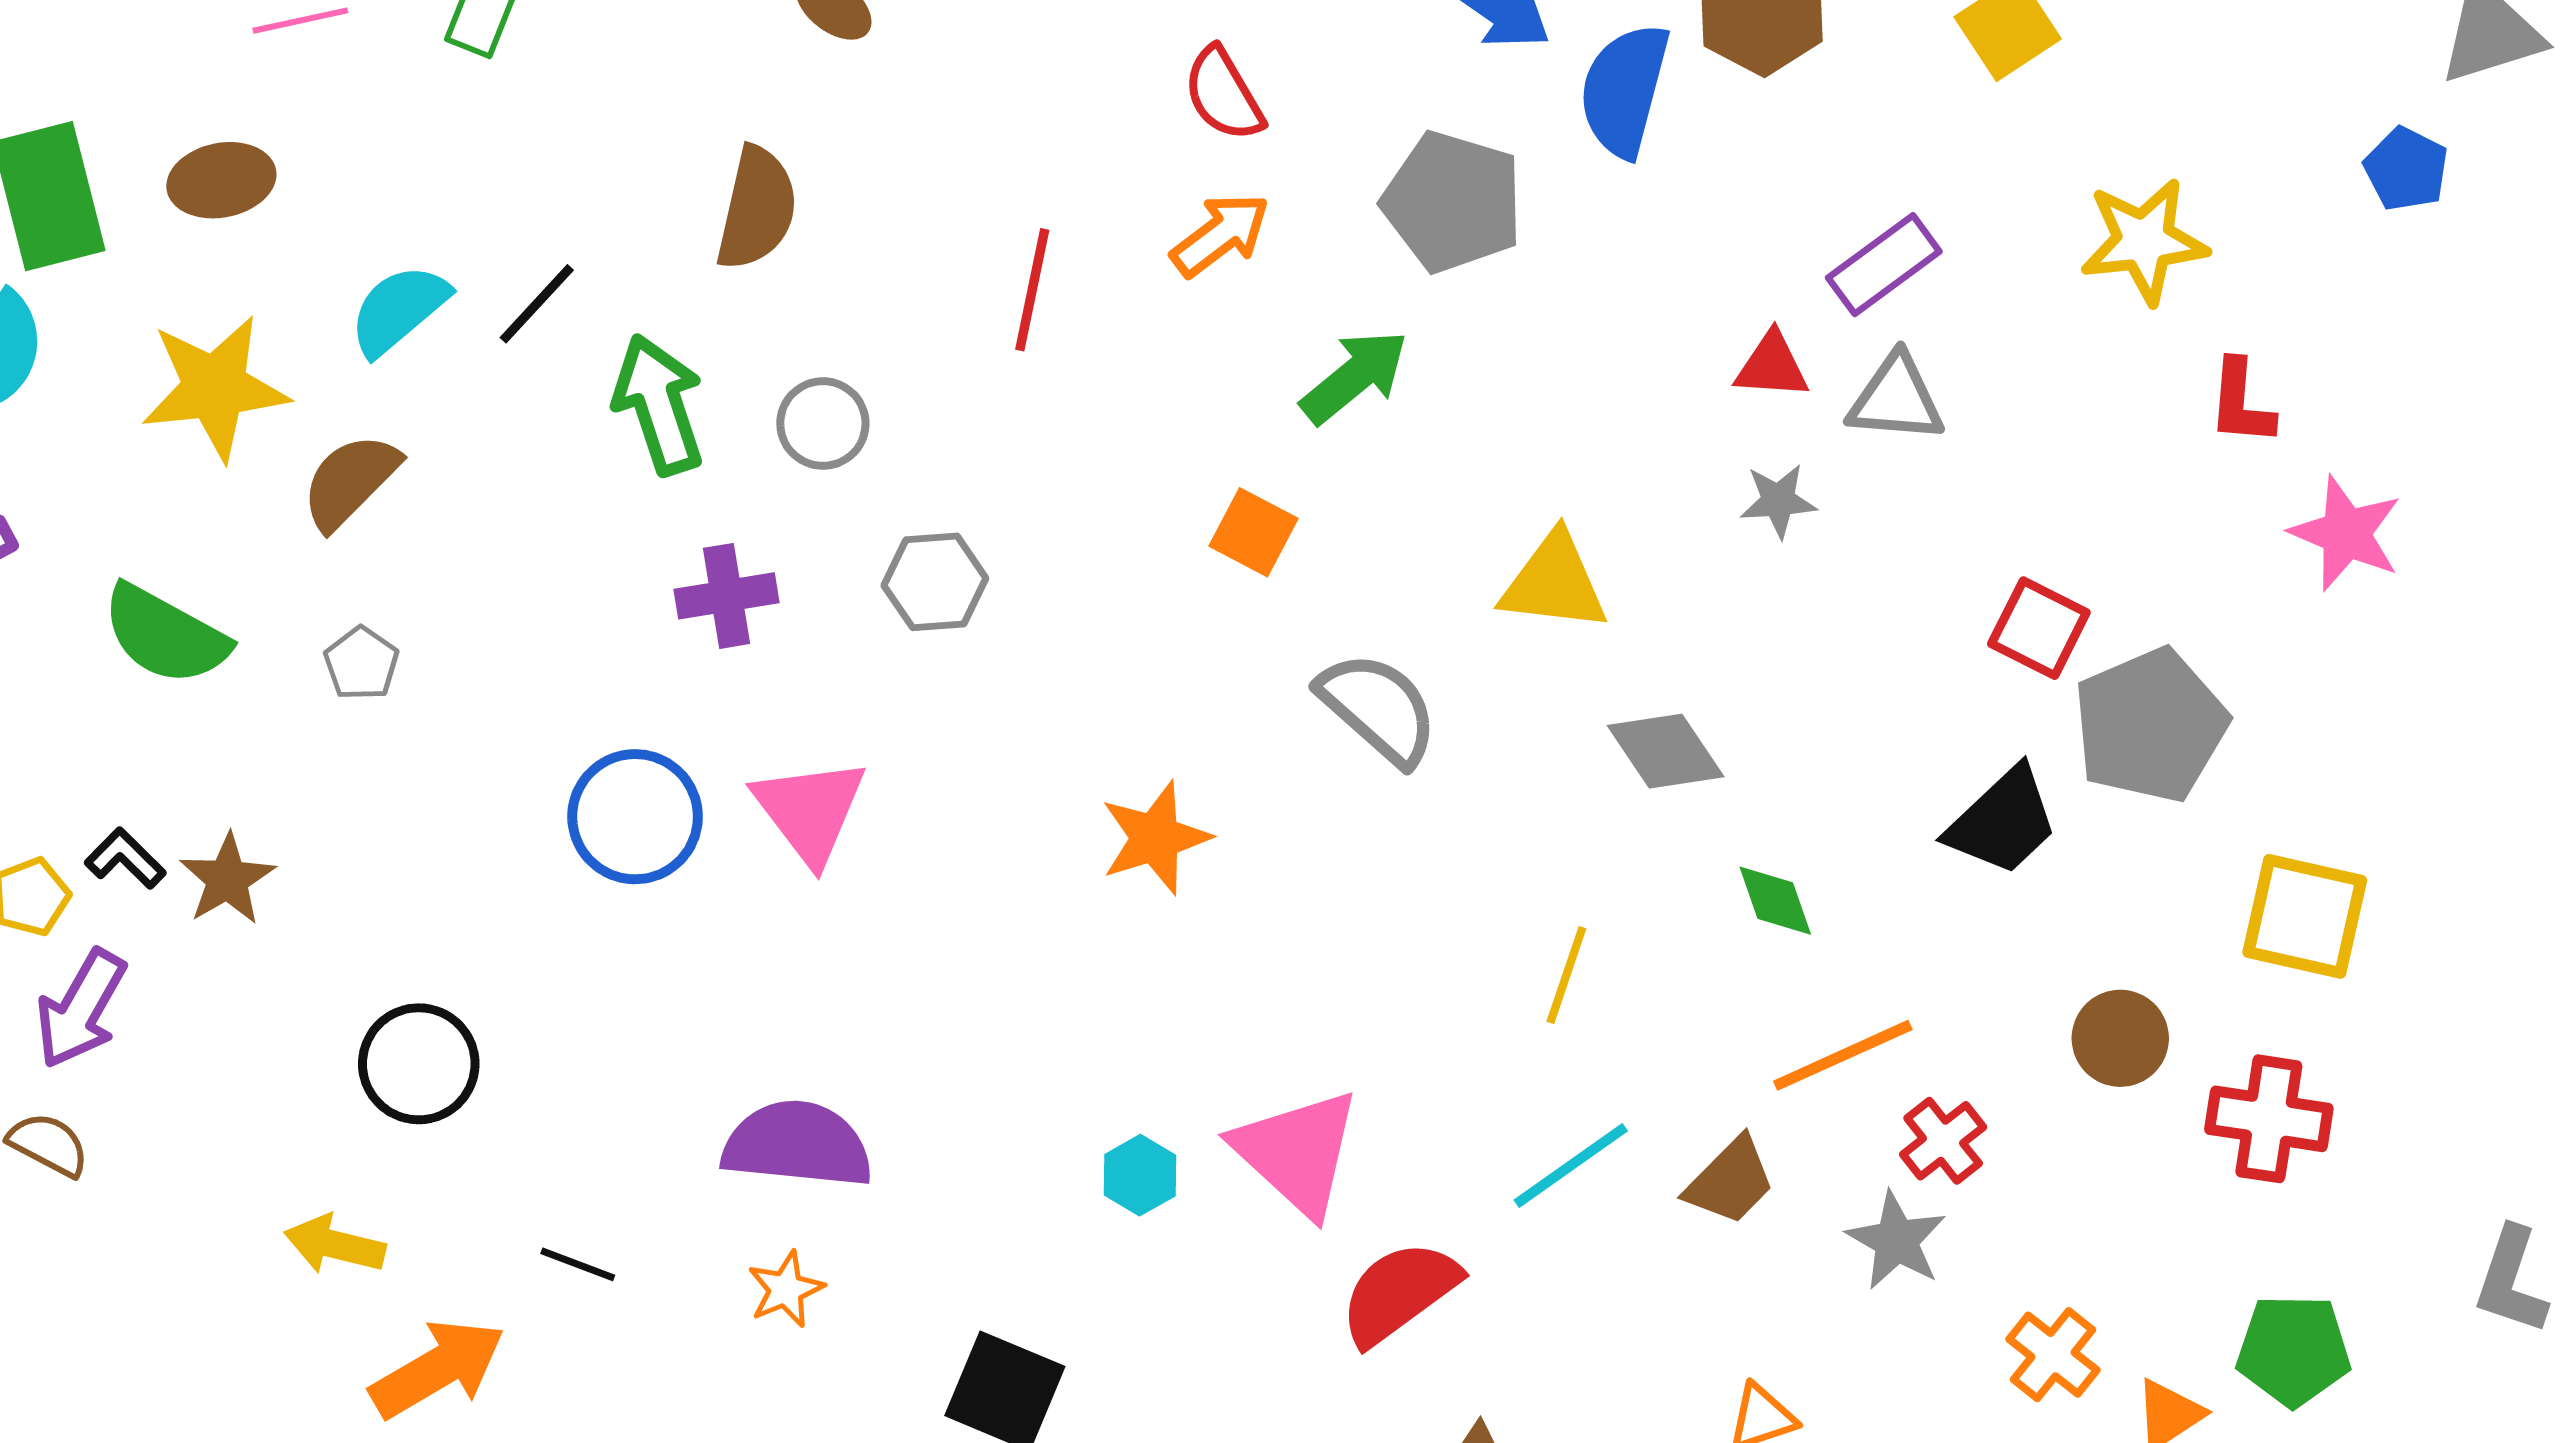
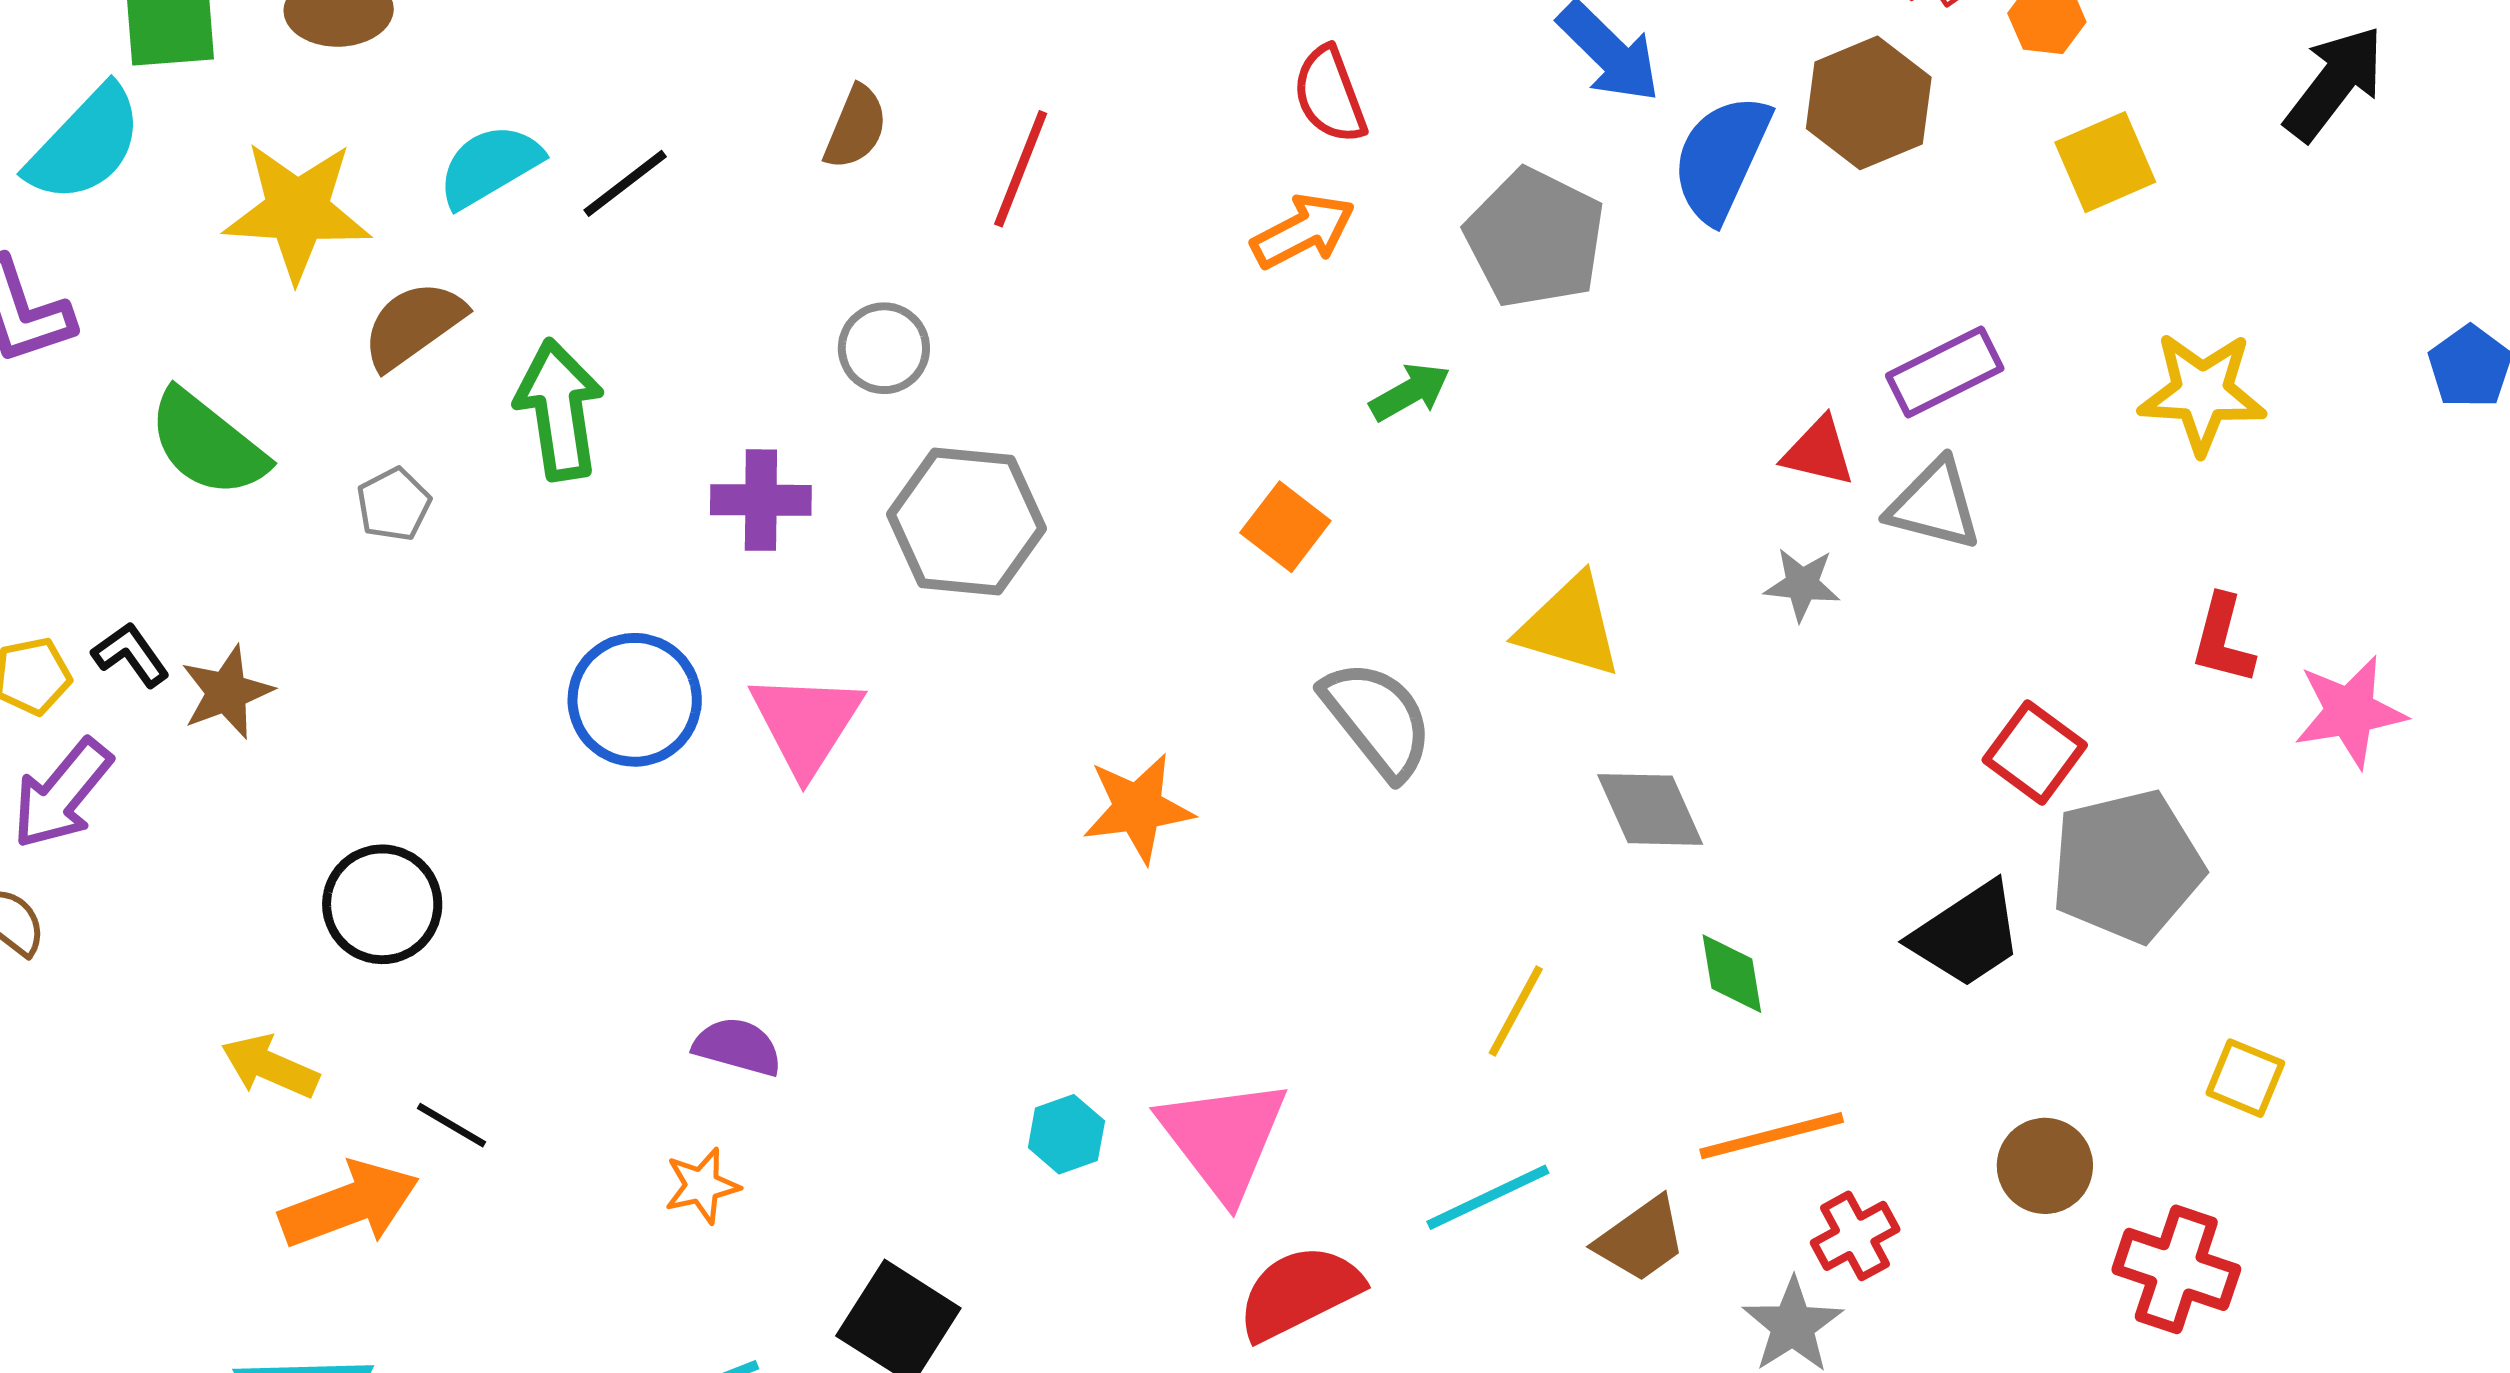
brown semicircle: (757, 208) -> (856, 127), size x0.7
red line: (1032, 290) -> (1021, 169), moved
green arrow: (1355, 377) -> (1410, 392), size x0.7
red L-shape: (2241, 403) -> (2223, 639), moved
green arrow: (659, 405) -> (559, 410), moved
pink star: (2346, 533) -> (2350, 712), turned 30
gray hexagon: (935, 582) -> (966, 521), size x1.5
yellow square: (2305, 916) -> (2245, 1078), size x0.6
purple semicircle: (797, 1144) -> (738, 1047), size x0.6
black line: (578, 1264) -> (451, 1125), moved

